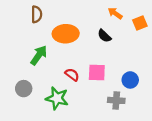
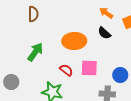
orange ellipse: (66, 34) -> (74, 41), moved
black semicircle: (104, 36) -> (104, 33), moved
gray circle: (24, 89) -> (11, 82), moved

